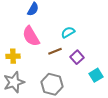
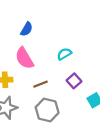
brown line: (55, 51) -> (41, 84), moved

